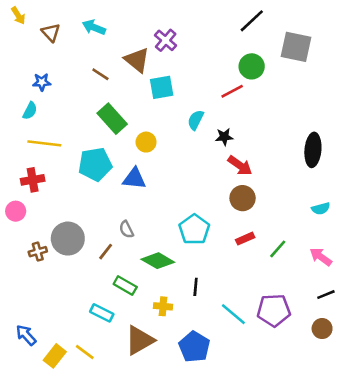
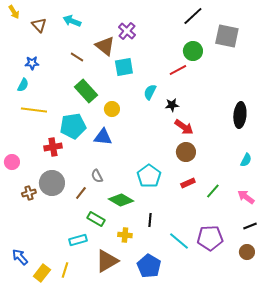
red cross: (33, 180) -> (53, 147), moved
cyan semicircle: (321, 209) -> (246, 160), turned -48
cyan rectangle: (102, 313) -> (78, 240), turned -42
yellow line: (85, 352) -> (65, 270), turned 70

